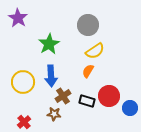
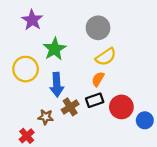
purple star: (18, 18) -> (32, 20), moved
yellow circle: (23, 82) -> (26, 69), moved
black rectangle: (87, 101) -> (95, 100), moved, turned -35
brown star: (54, 114) -> (46, 117), moved

